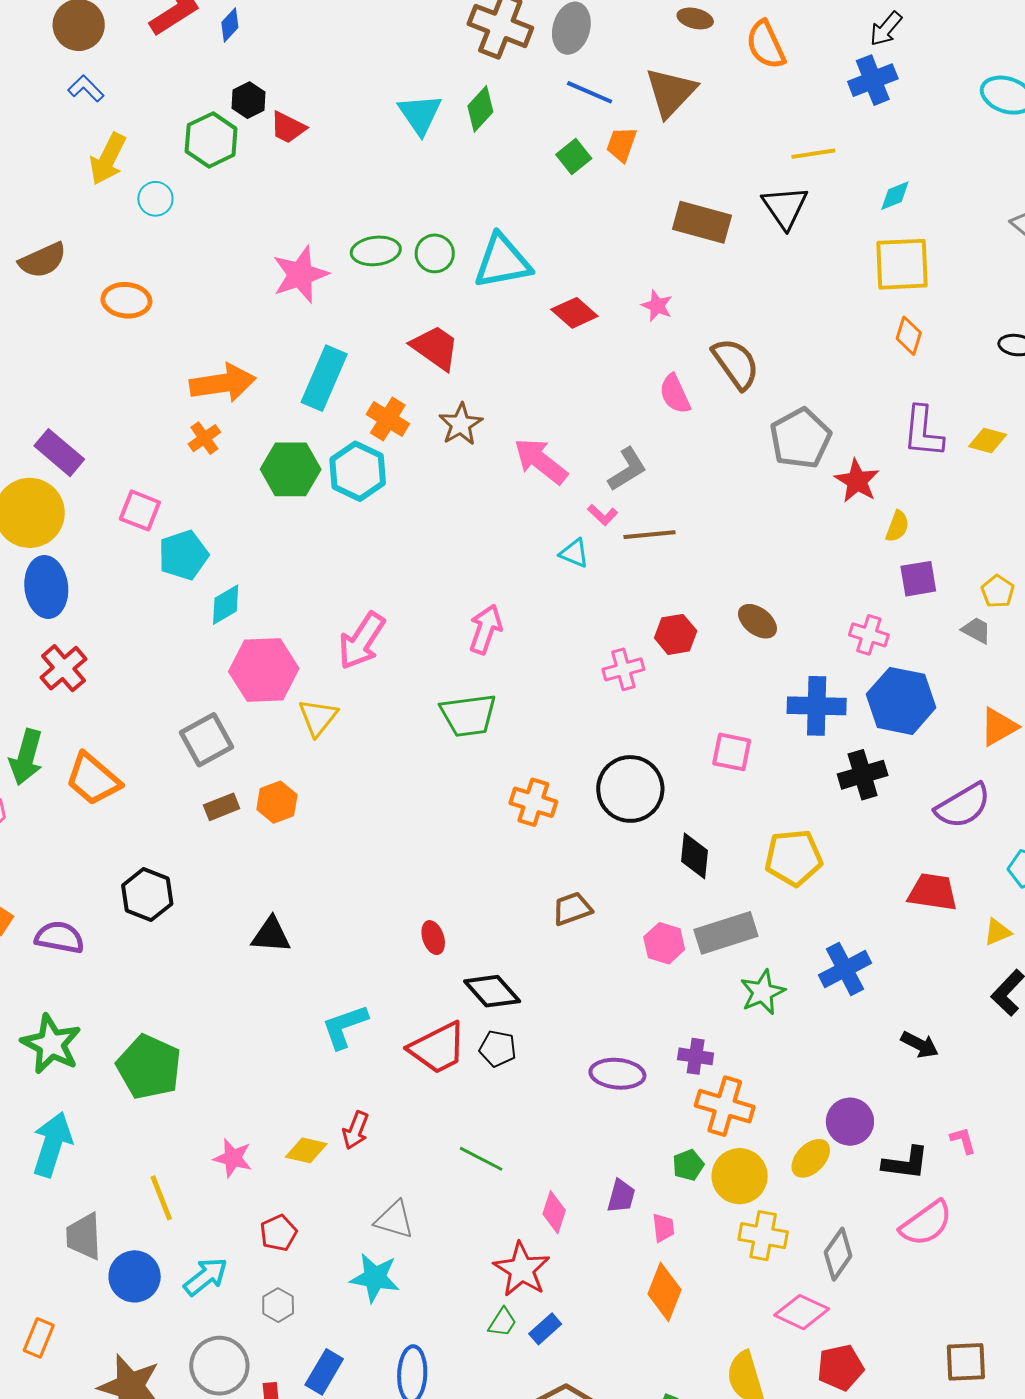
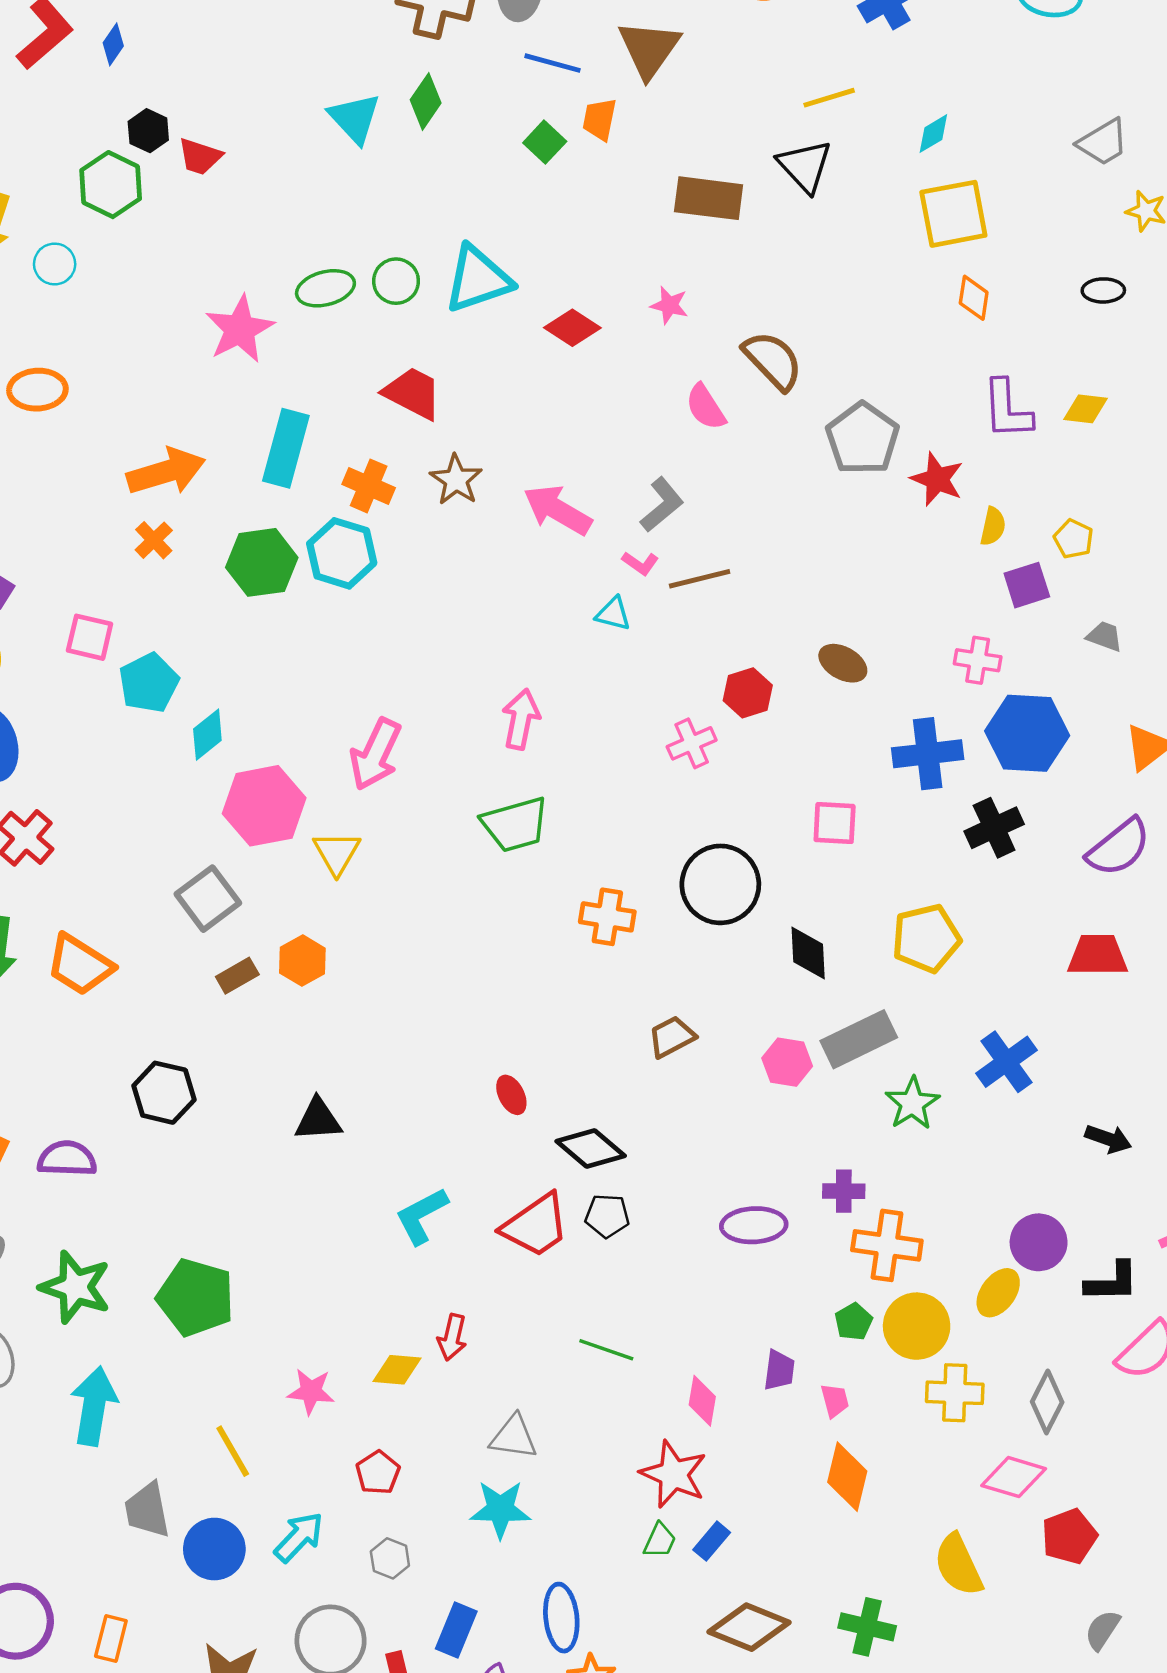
yellow pentagon: (998, 591) -> (1074, 539), moved

